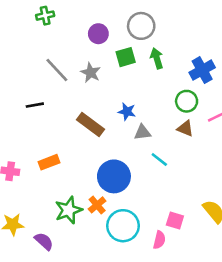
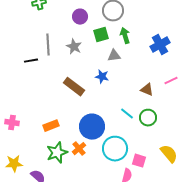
gray line: (57, 70) -> (48, 45), turned 40
green circle: (187, 101) -> (148, 118), moved
black line: (35, 105) -> (31, 61), moved
gray triangle: (142, 132) -> (114, 56), moved
orange rectangle: (49, 162) -> (51, 126), moved
cyan circle: (123, 226) -> (115, 149), moved

